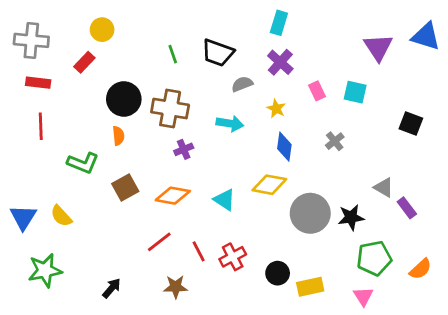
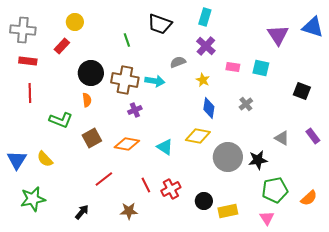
black trapezoid: (218, 53) -> (160, 24), moved
pink rectangle: (317, 91) -> (233, 67), turned -56
cyan arrow: (230, 123) -> (155, 81), moved
purple rectangle: (407, 208) -> (313, 136), moved
red line: (159, 242) -> (104, 179), moved

